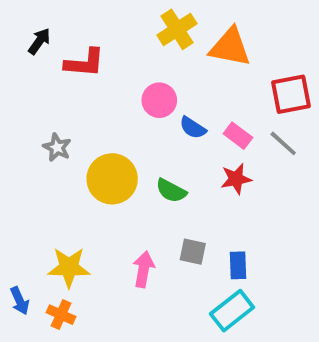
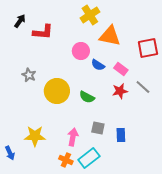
orange triangle: (230, 47) -> (110, 36), moved
gray line: (283, 143) -> (143, 87), moved
cyan rectangle: (232, 311) -> (89, 158), moved
orange cross: (61, 315) -> (66, 160), moved

